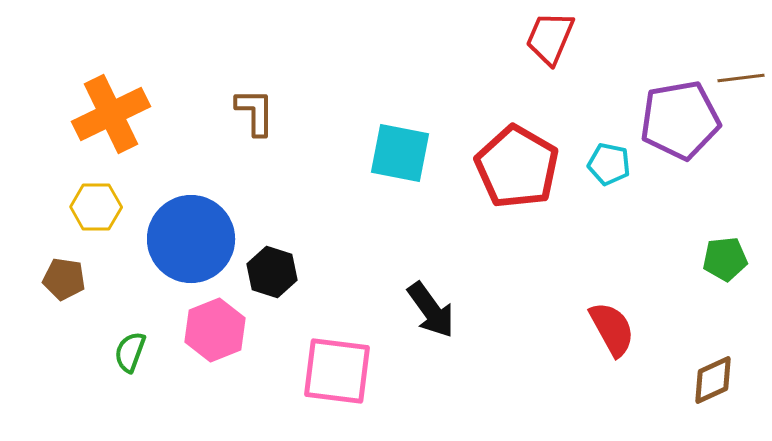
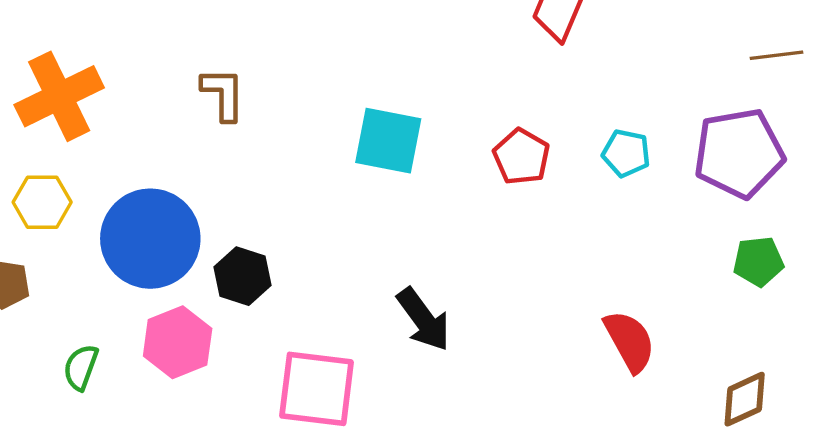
purple pentagon: (680, 120) -> (739, 153), moved
red pentagon: (517, 167) -> (521, 157), size x0.6

